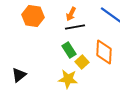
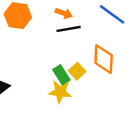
orange arrow: (71, 14) -> (64, 13), turned -96
green rectangle: (69, 50) -> (61, 75), moved

